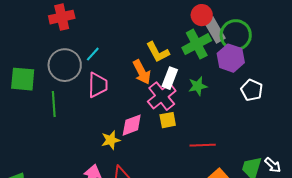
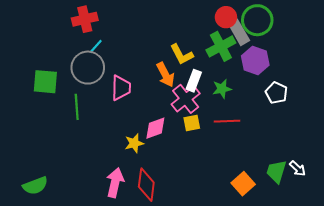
green circle: (236, 35) -> (257, 20), moved
cyan line: (93, 54) -> (96, 46), moved
red line: (203, 145) -> (227, 121), moved

